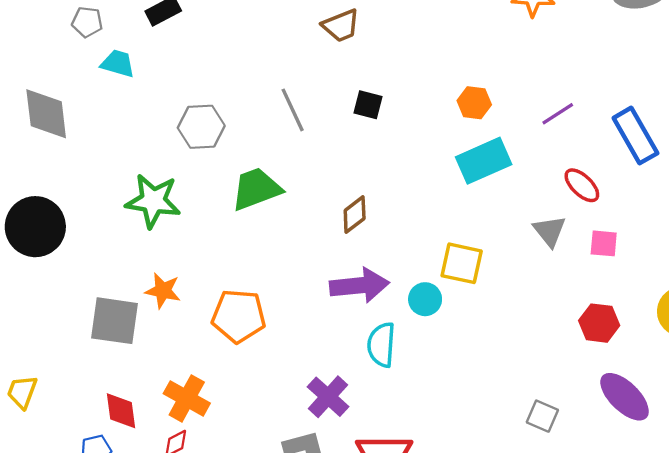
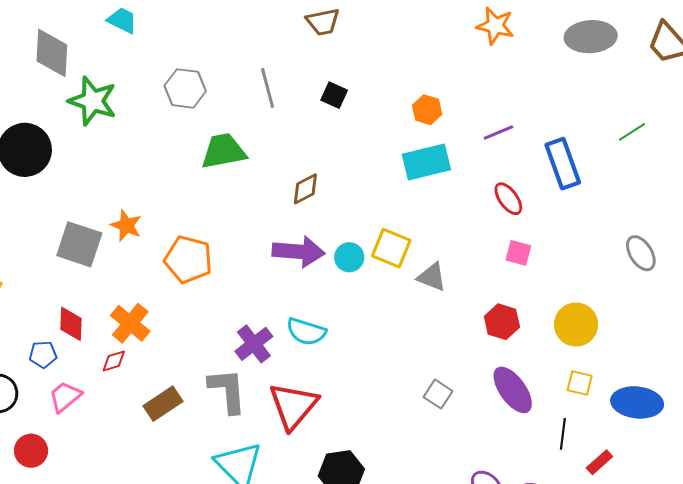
green star: (153, 201) -> (93, 101), moved
gray triangle: (550, 231) -> (432, 277), moved, turned -40
cyan circle: (425, 299) -> (349, 257), moved
cyan semicircle: (381, 345) -> (306, 332), moved, turned -87

